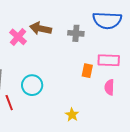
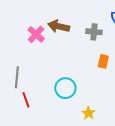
orange rectangle: (87, 71) -> (103, 61), moved
cyan circle: (32, 85) -> (65, 88), moved

